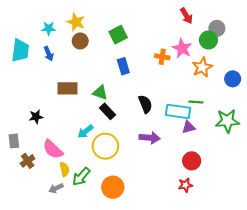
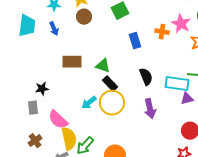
blue rectangle: (123, 66) -> (135, 41), moved
purple arrow: (150, 138) -> (150, 109), turned 72
gray rectangle: (14, 141) -> (33, 108), moved
yellow circle: (105, 146) -> (112, 103), moved
brown cross: (28, 161) -> (35, 141), moved
yellow semicircle: (64, 169) -> (69, 139), size x1.6

